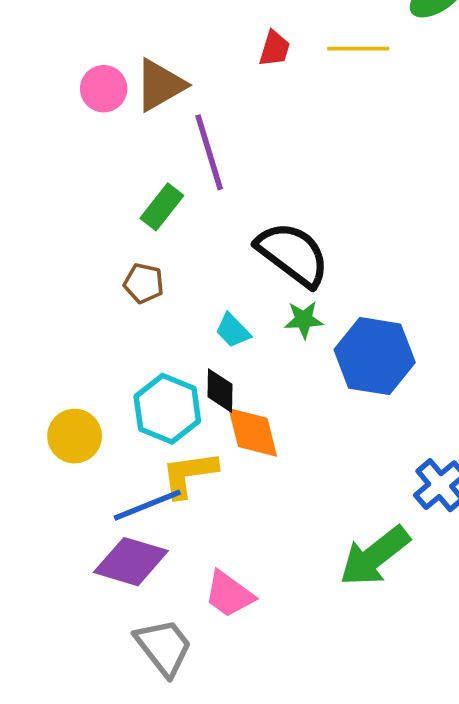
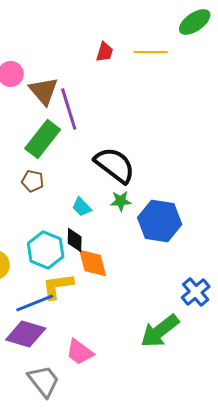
brown triangle: (160, 85) -> (44, 91), moved, turned -40
green rectangle: (162, 207) -> (43, 139), size x1.5

